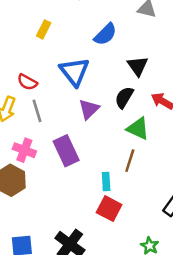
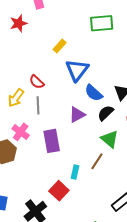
blue semicircle: (105, 34) -> (94, 93), moved, turned 72
blue triangle: (74, 72) -> (77, 70), moved
red square: (109, 209) -> (59, 191), moved

